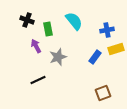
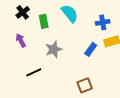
black cross: (27, 20) -> (23, 12), turned 32
purple arrow: (36, 46) -> (21, 40), moved
brown square: (103, 93) -> (85, 85), moved

